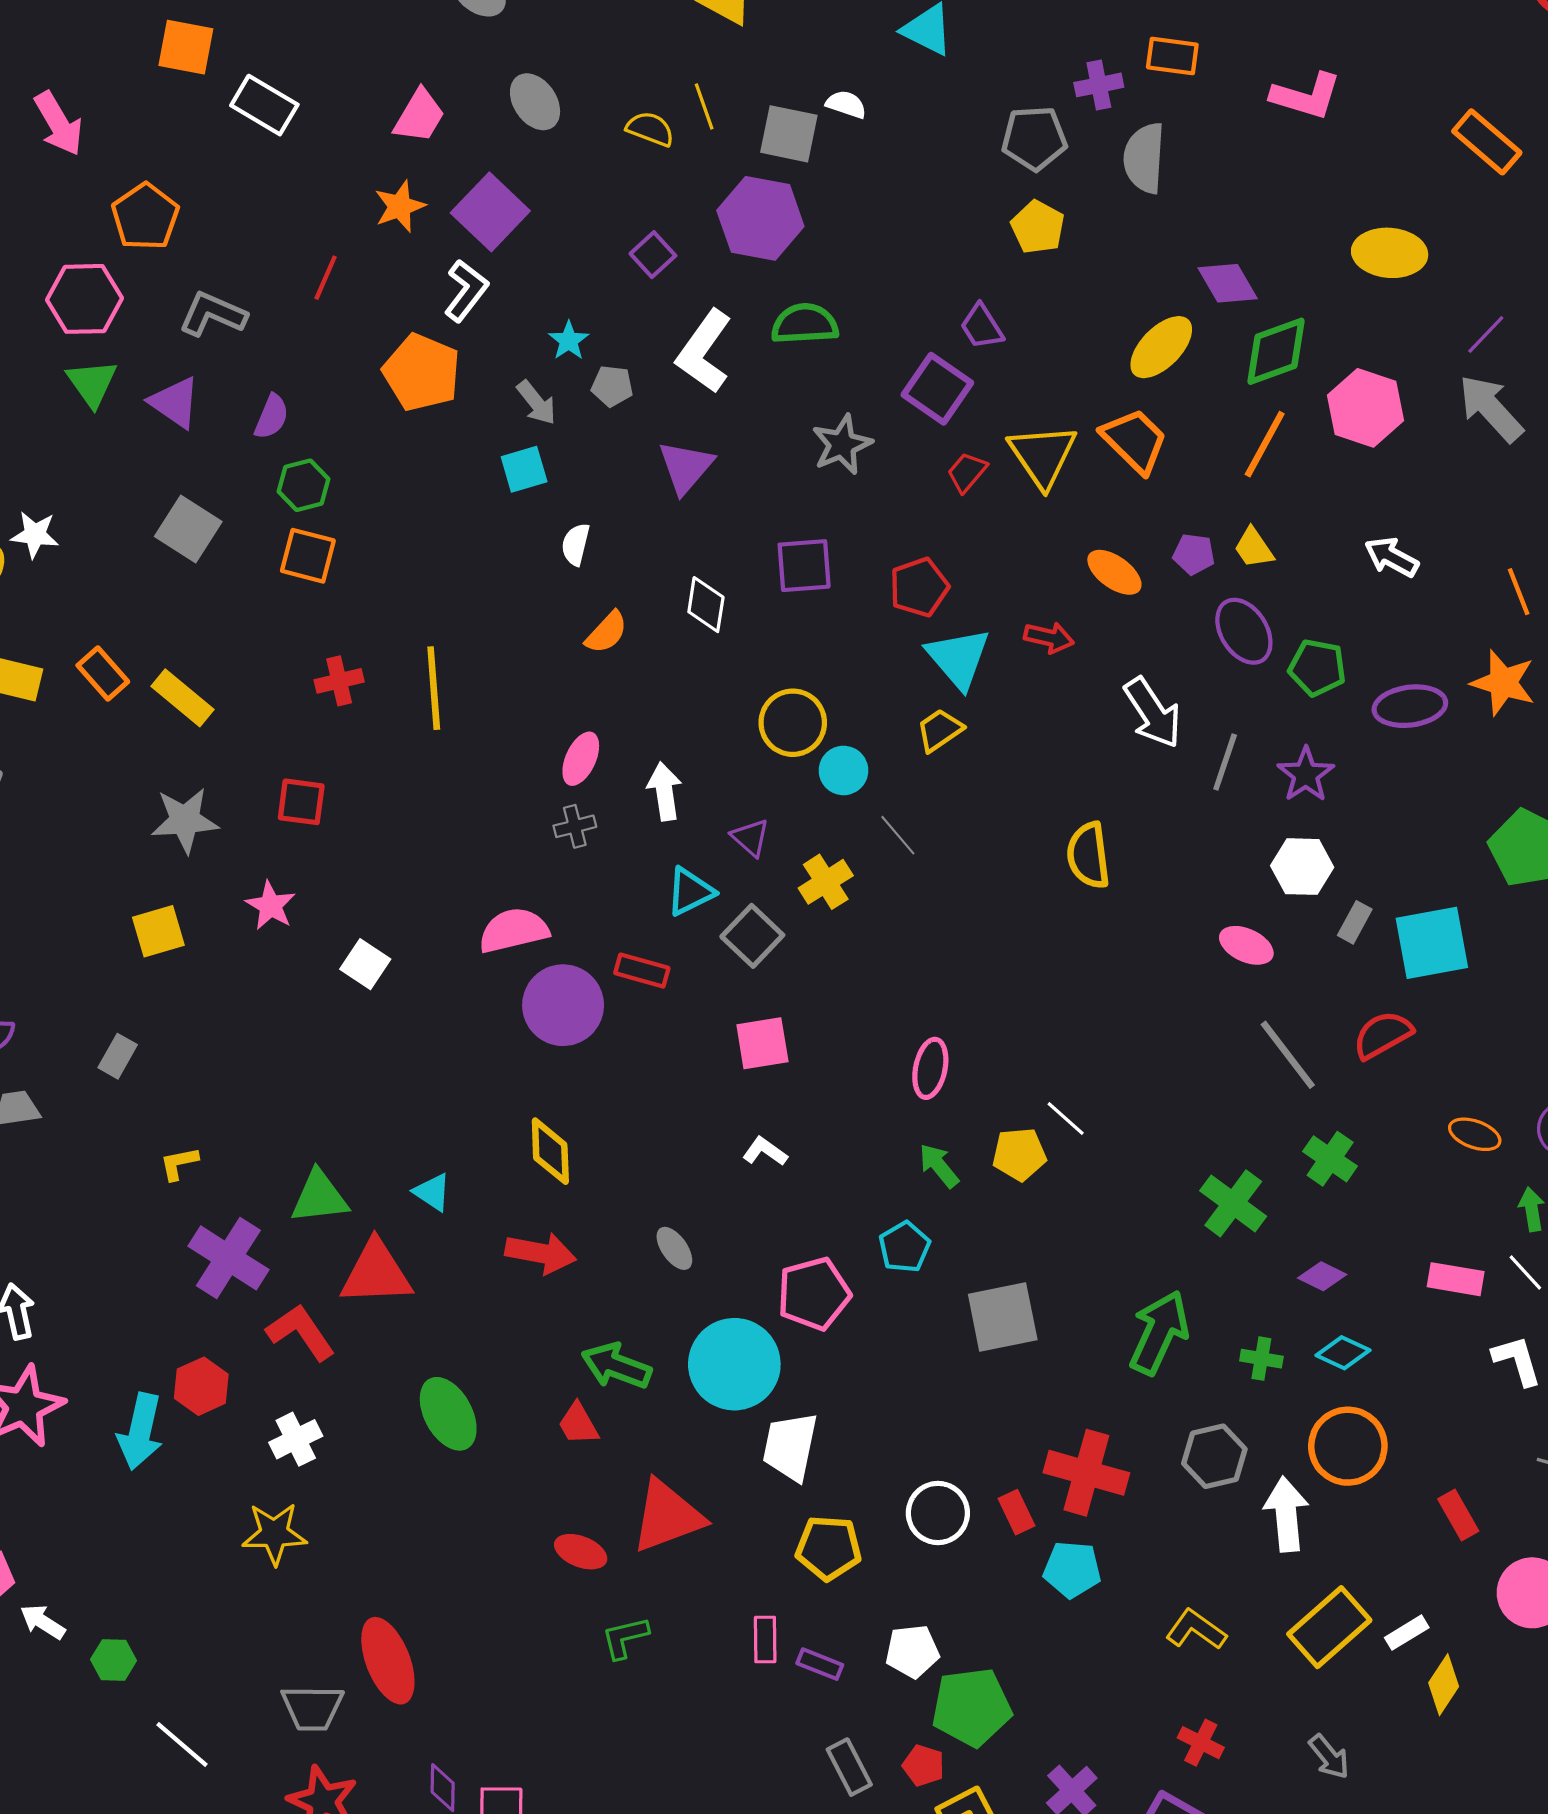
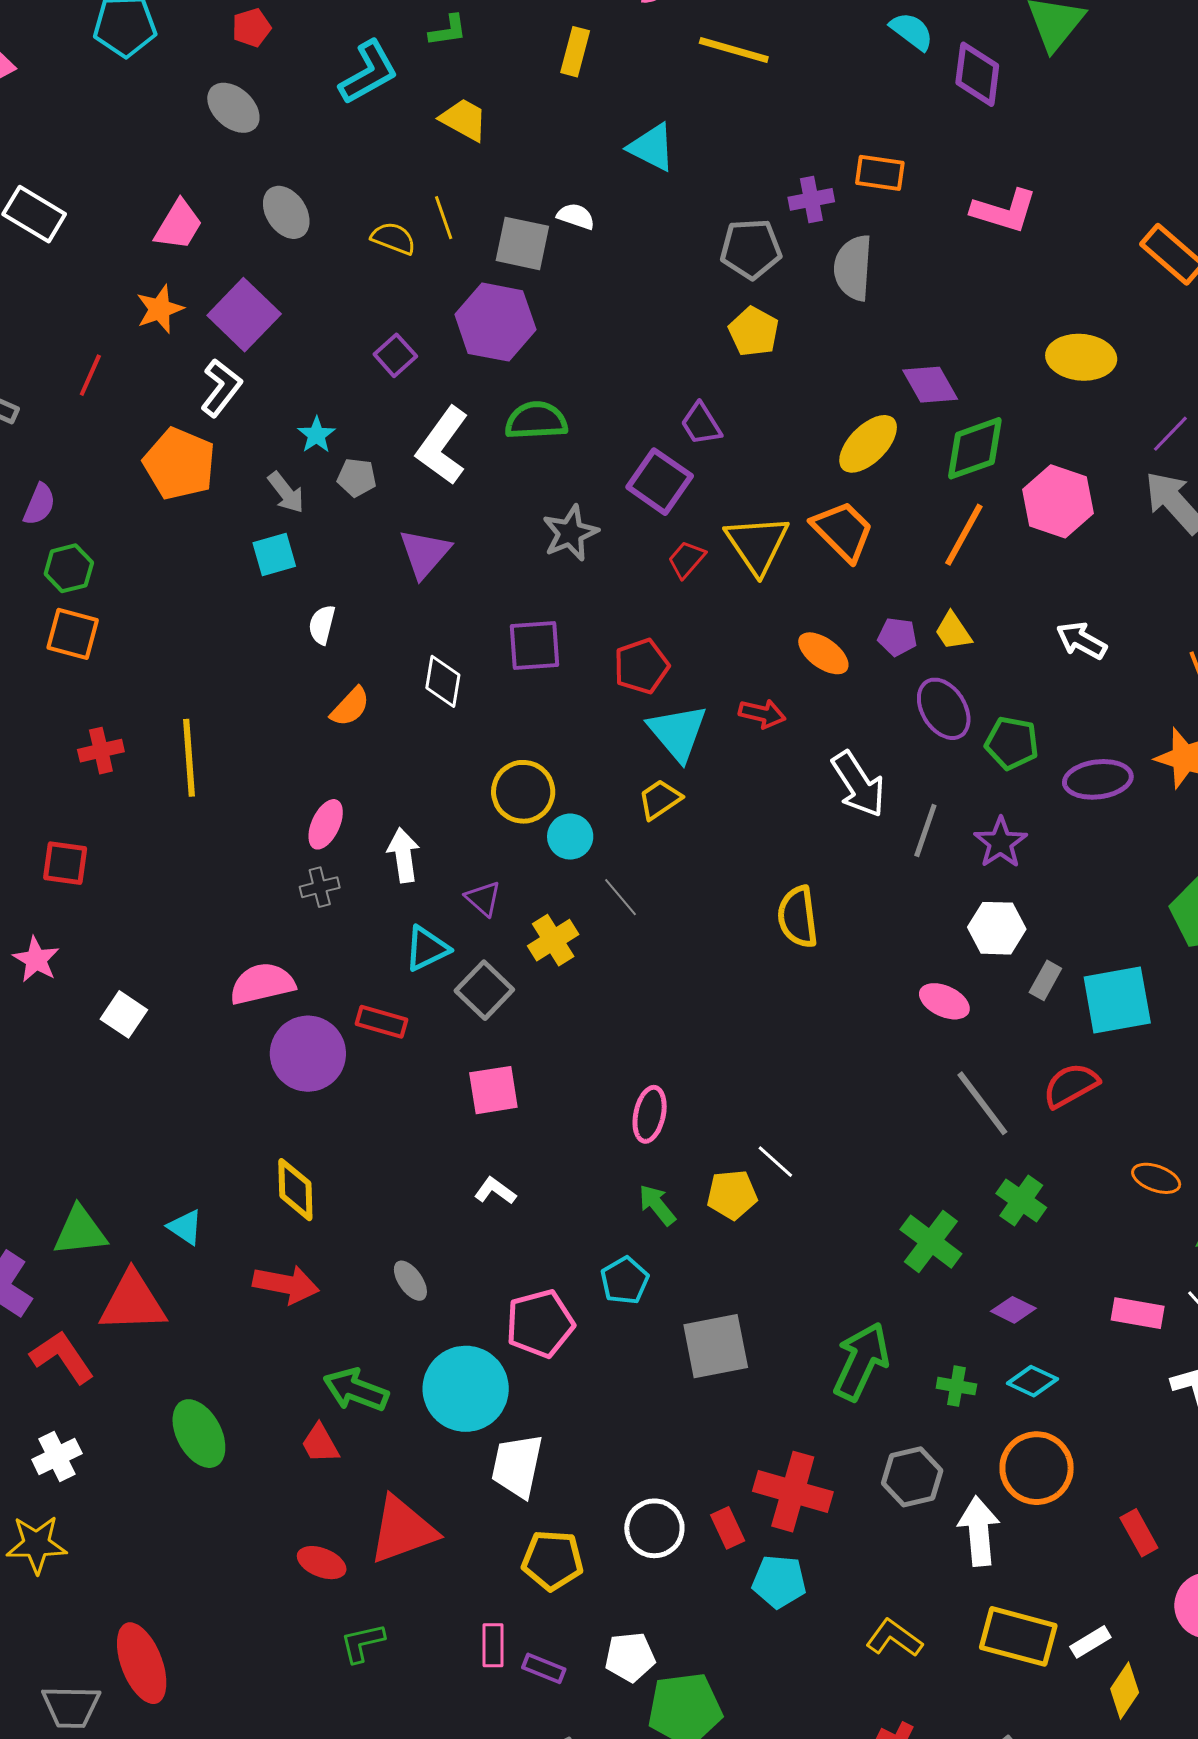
yellow rectangle: (1329, 1627) -> (1018, 1636), turned 56

